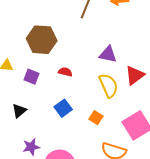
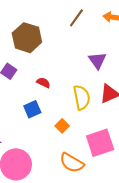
purple triangle: (108, 54) -> (97, 60), moved, turned 30
red semicircle: (65, 72) -> (43, 83), moved

